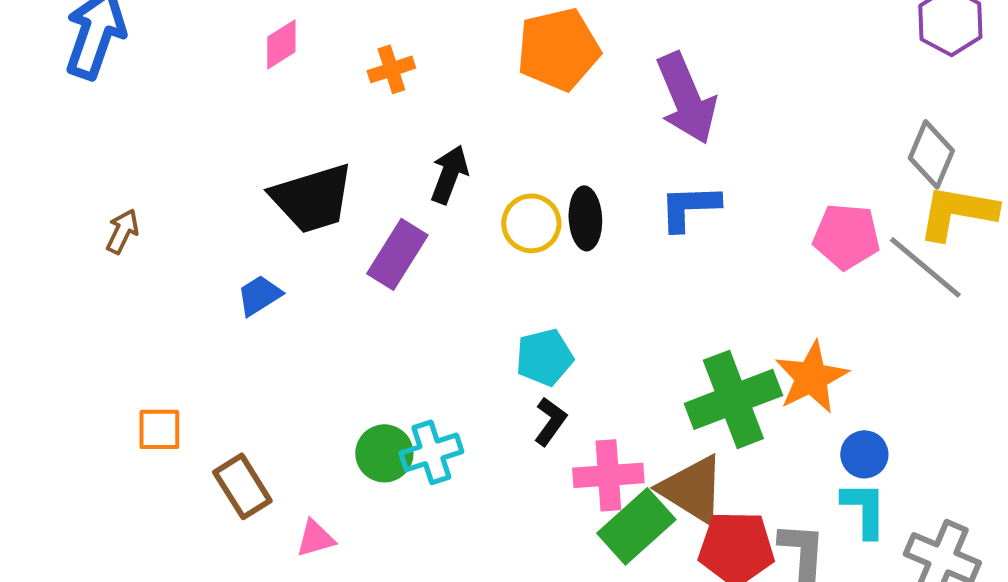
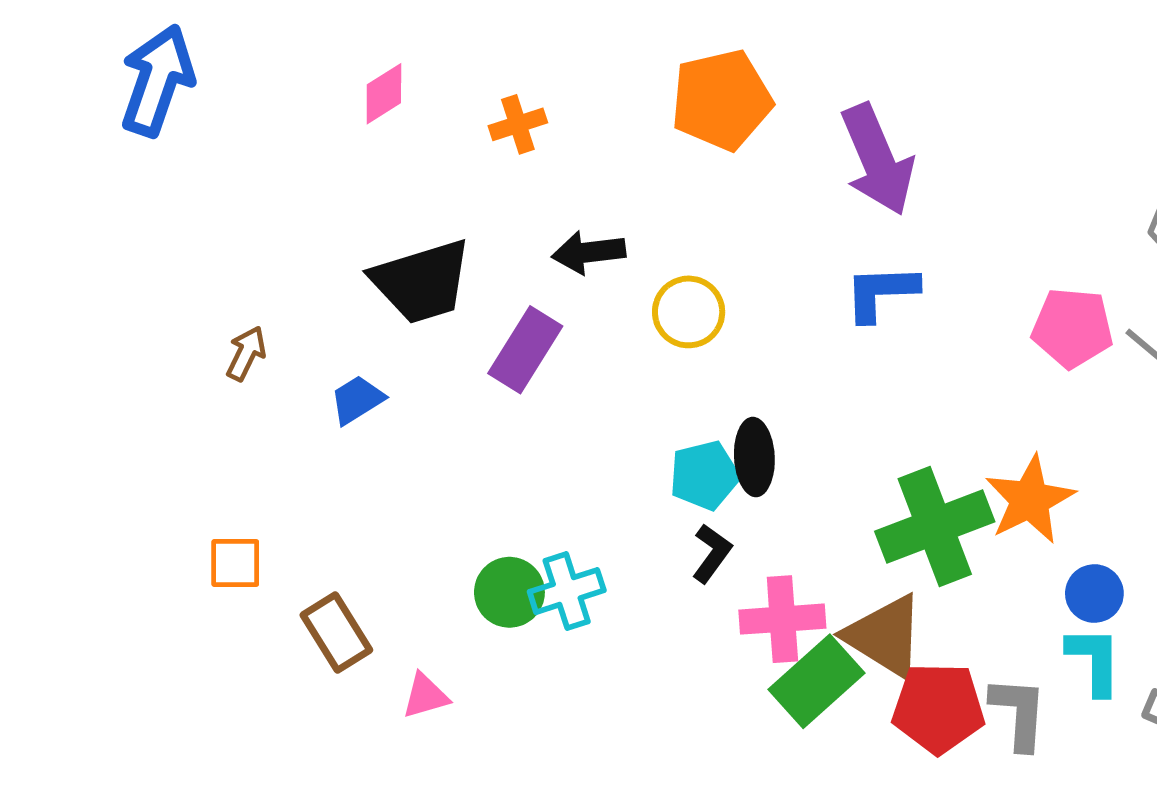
black arrow: (449, 174) -> (589, 252), turned -118
black ellipse: (585, 218) -> (754, 457), moved
brown arrow: (122, 231) -> (246, 353), moved

